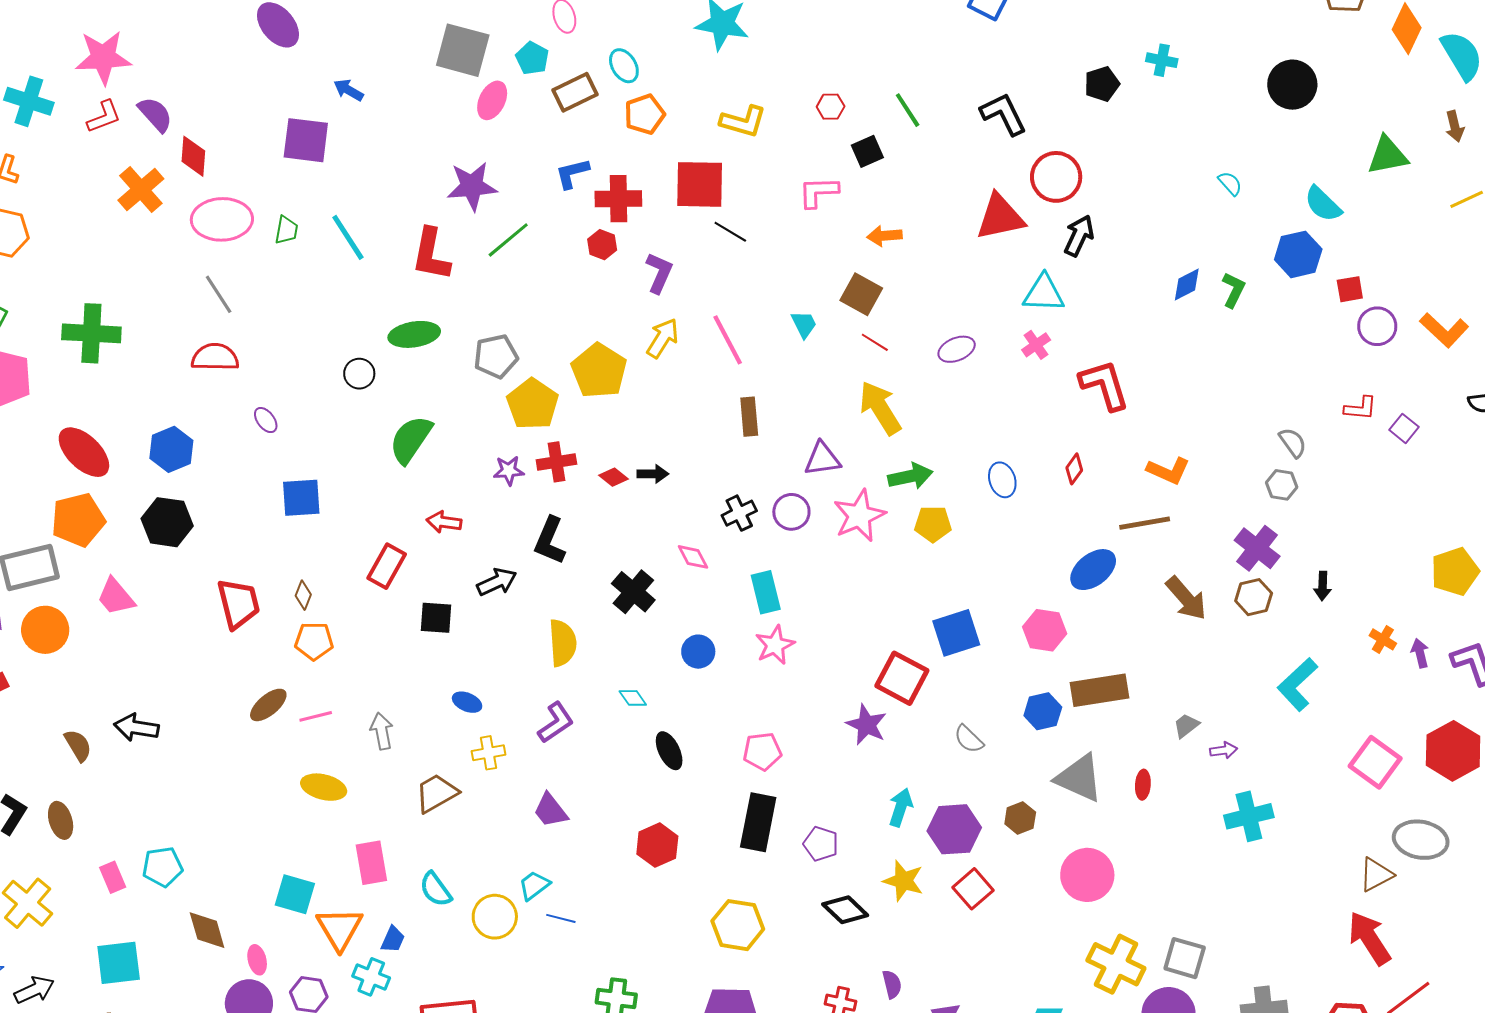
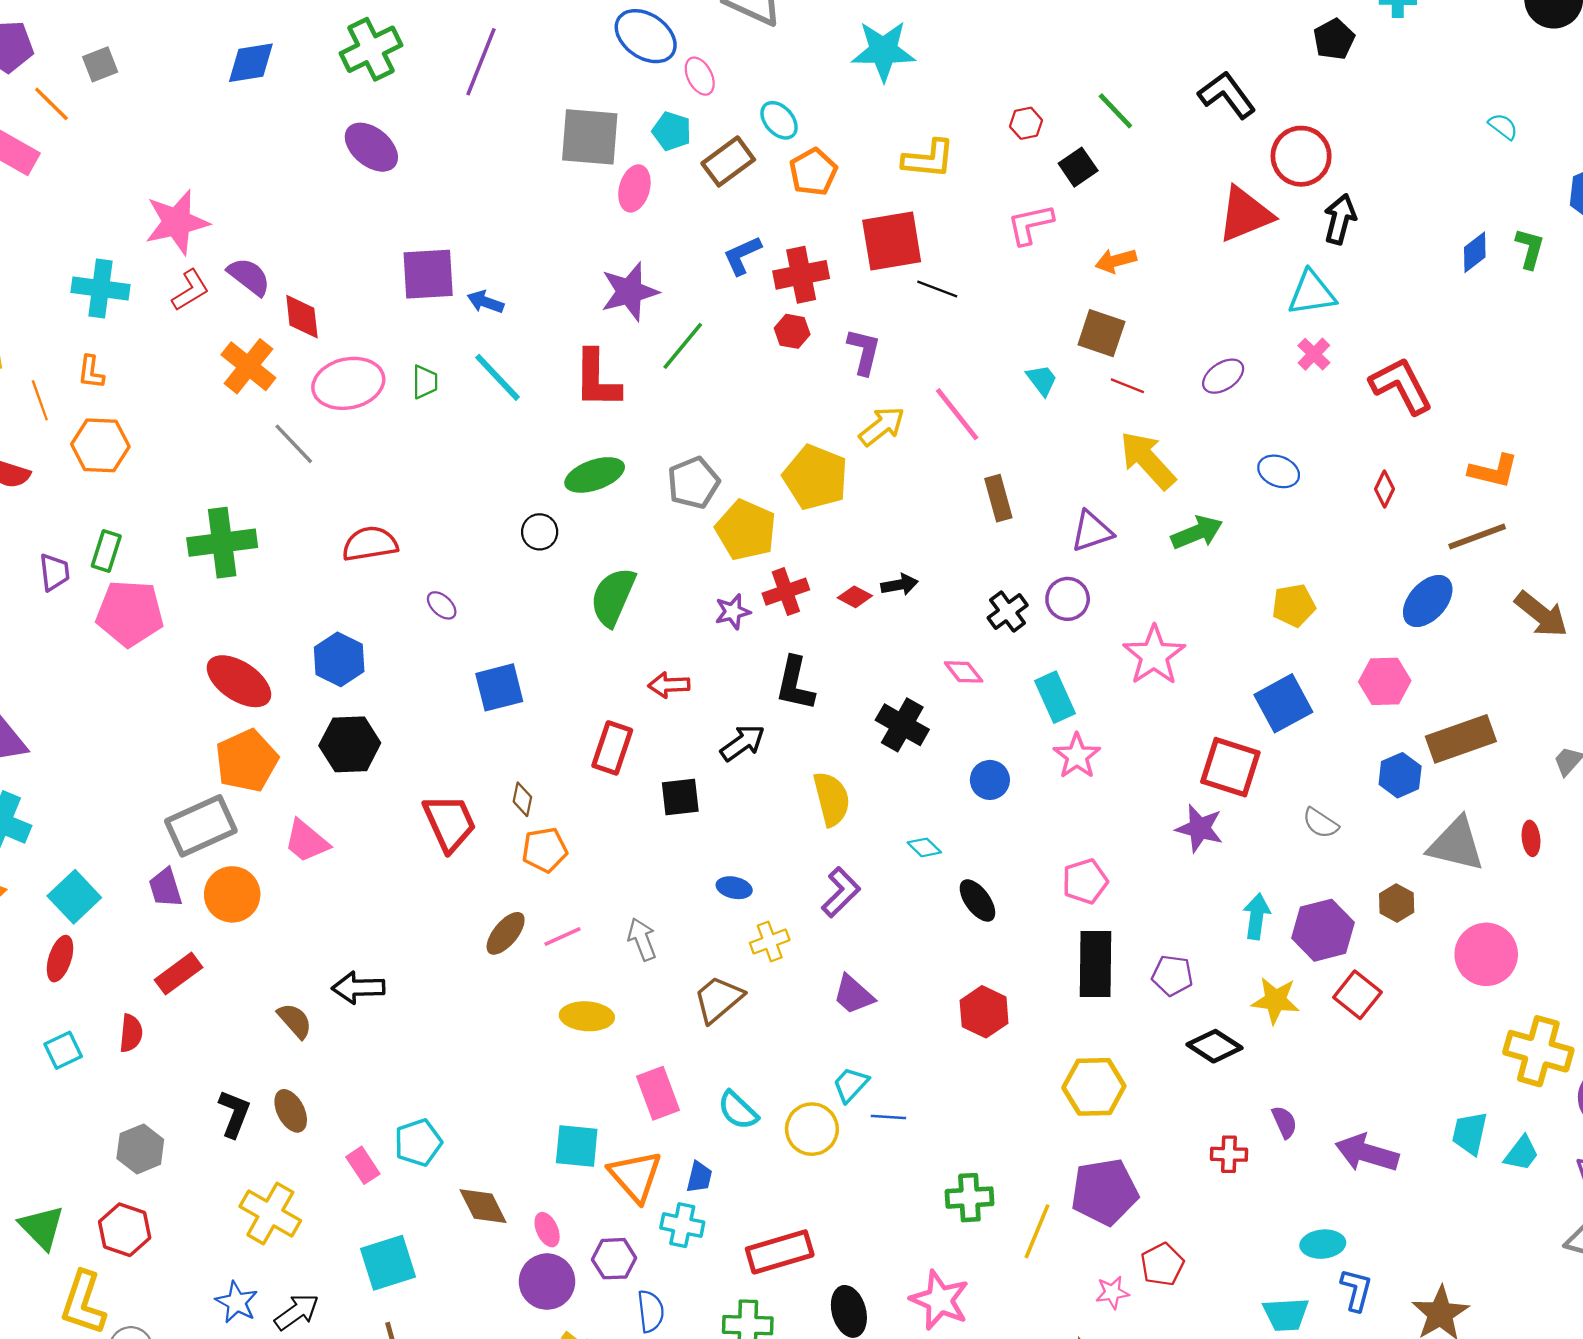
blue arrow: (349, 90) -> (486, 302), moved
gray line: (219, 294) -> (294, 444), moved
yellow arrow: (663, 338) -> (882, 426), turned 30
blue ellipse: (1002, 480) -> (1279, 471), moved, turned -40
pink star: (859, 516) -> (1154, 655), moved
yellow pentagon: (933, 524) -> (1294, 605), moved

